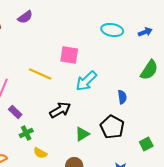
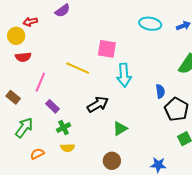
cyan arrow: (86, 81) -> (124, 75), turned -50
black pentagon: (112, 127) -> (176, 109), moved
yellow semicircle: (40, 153) -> (68, 148), moved, turned -32

